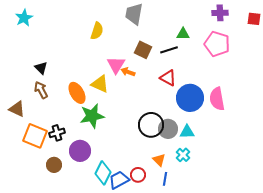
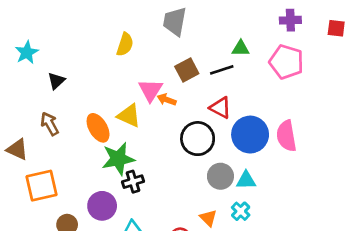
cyan star: (24, 18) -> (27, 52), moved
brown square: (143, 50) -> (187, 70), turned 36
black triangle: (41, 68) -> (56, 81), moved, turned 32
black circle: (151, 125) -> (198, 139), moved
black cross: (57, 133) -> (133, 182), moved
orange square: (35, 136) -> (42, 186), turned -35

